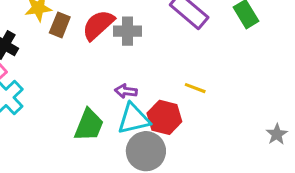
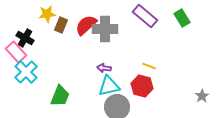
gray cross: (127, 31) -> (105, 29), size x1.4
red hexagon: (164, 117) -> (142, 86), moved
green trapezoid: (89, 125) -> (60, 96), moved

